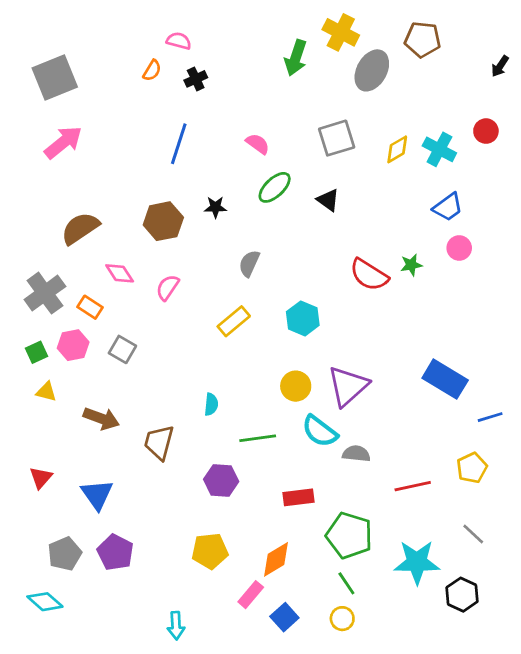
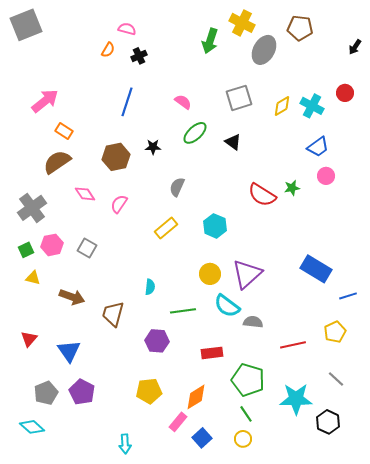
gray square: (55, 77) -> (26, 25), moved
orange rectangle: (90, 307) -> (64, 131), moved

